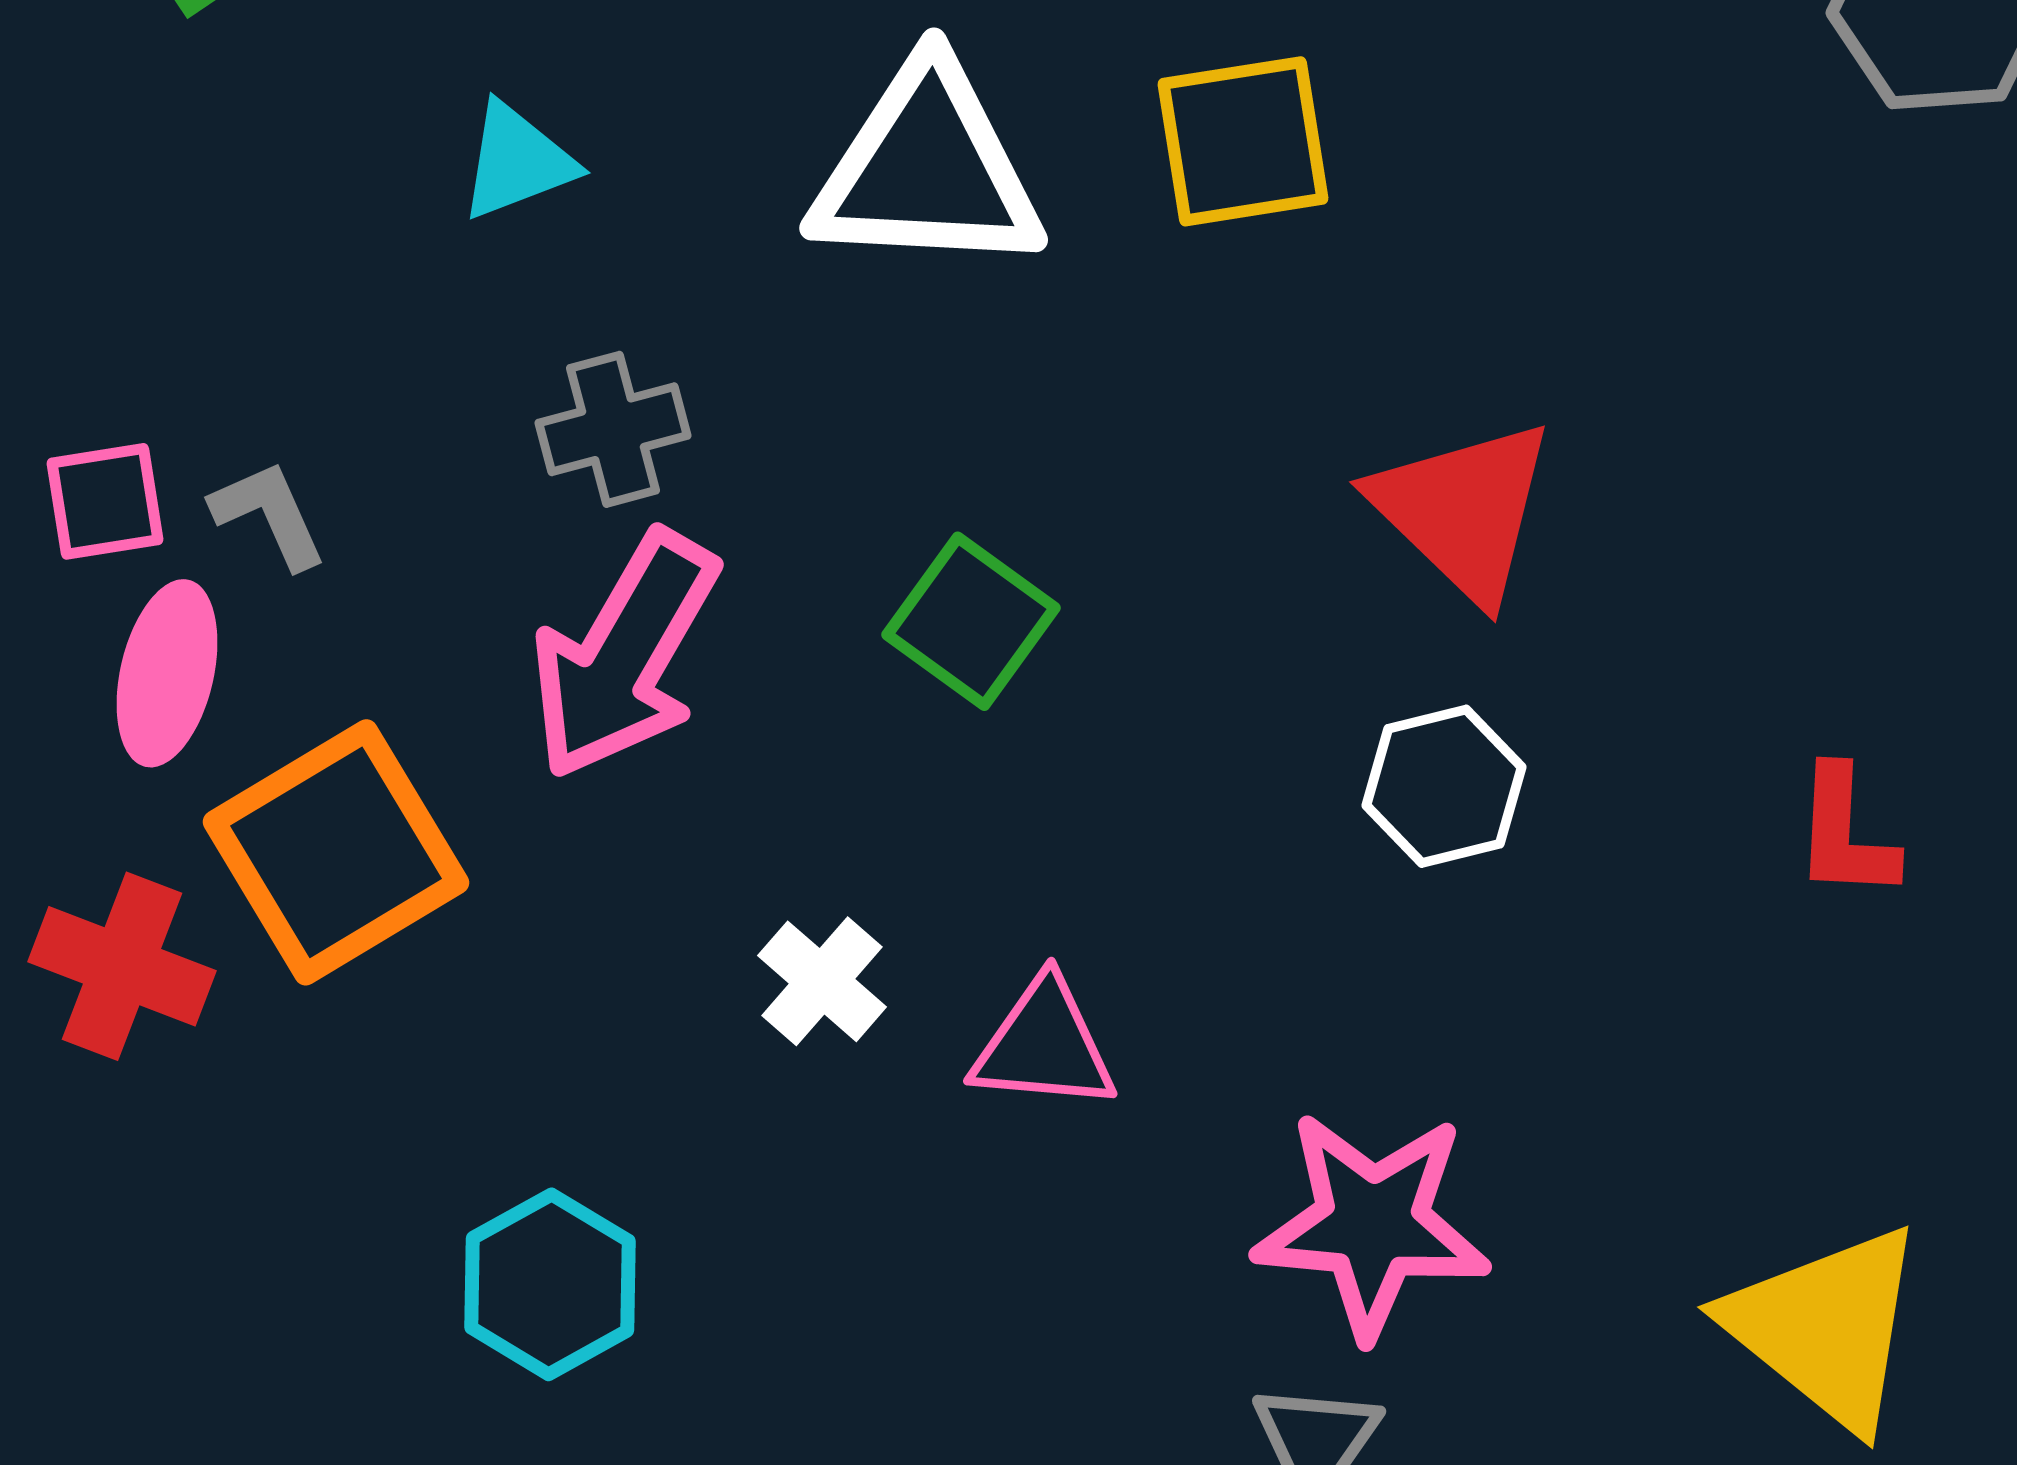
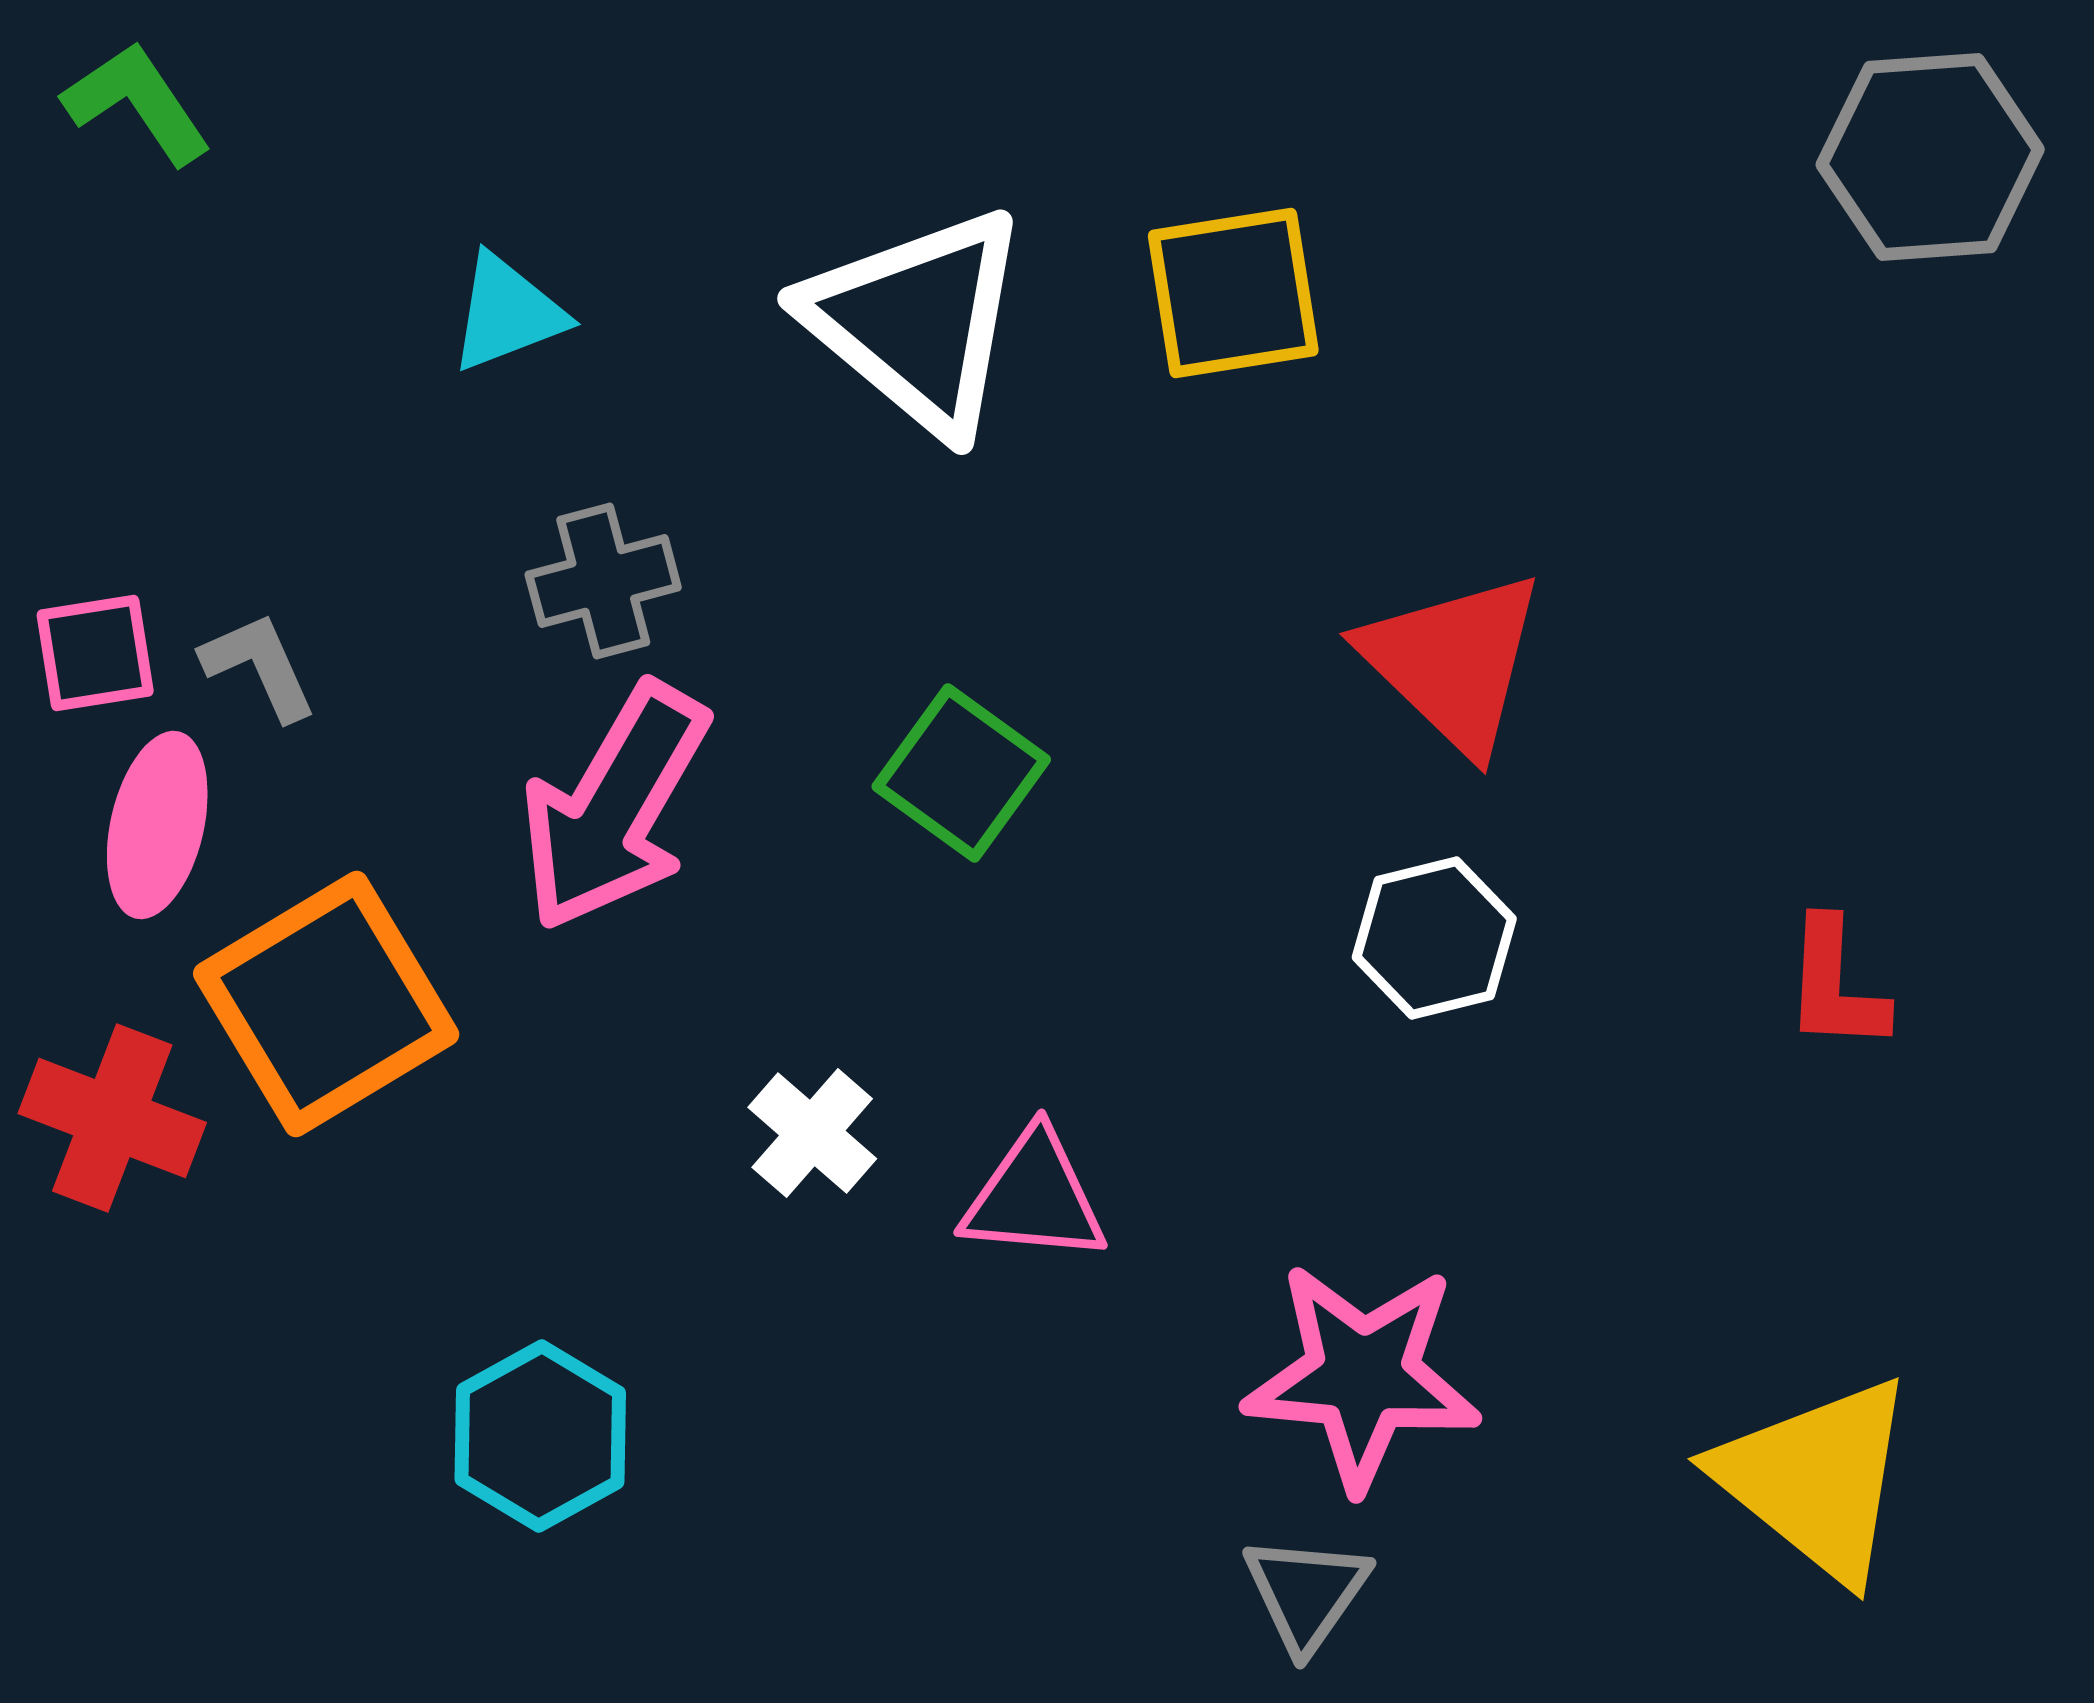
white triangle: (927, 169) -> (917, 321), turned 37

